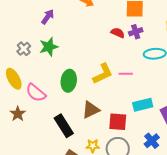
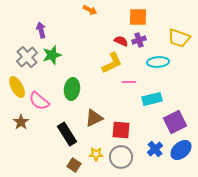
purple arrow: (48, 17) -> (41, 30), moved, turned -49
gray cross: (24, 49) -> (27, 57), size x1.5
yellow L-shape: (103, 74) -> (112, 63), moved
cyan rectangle: (143, 105) -> (152, 99), moved

